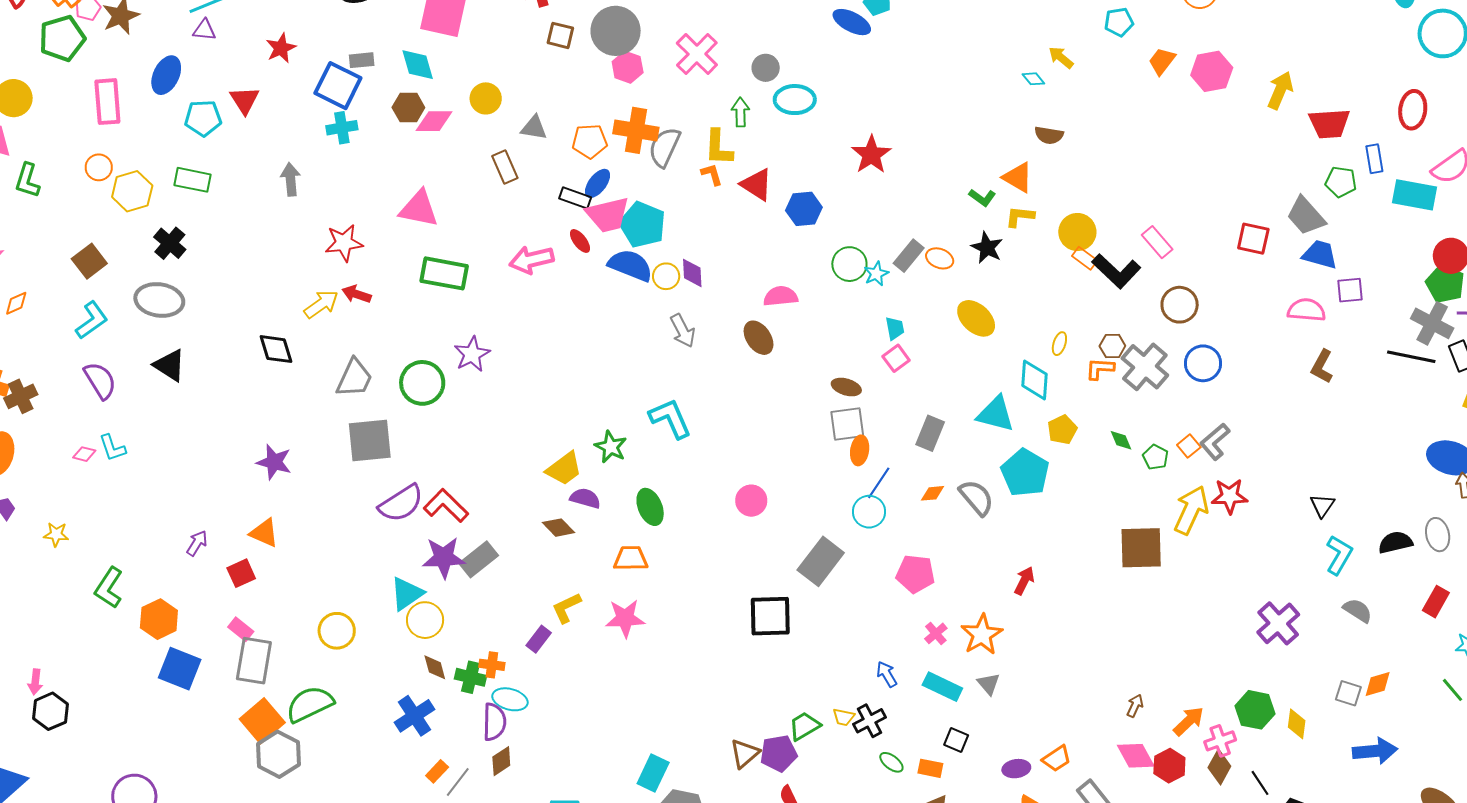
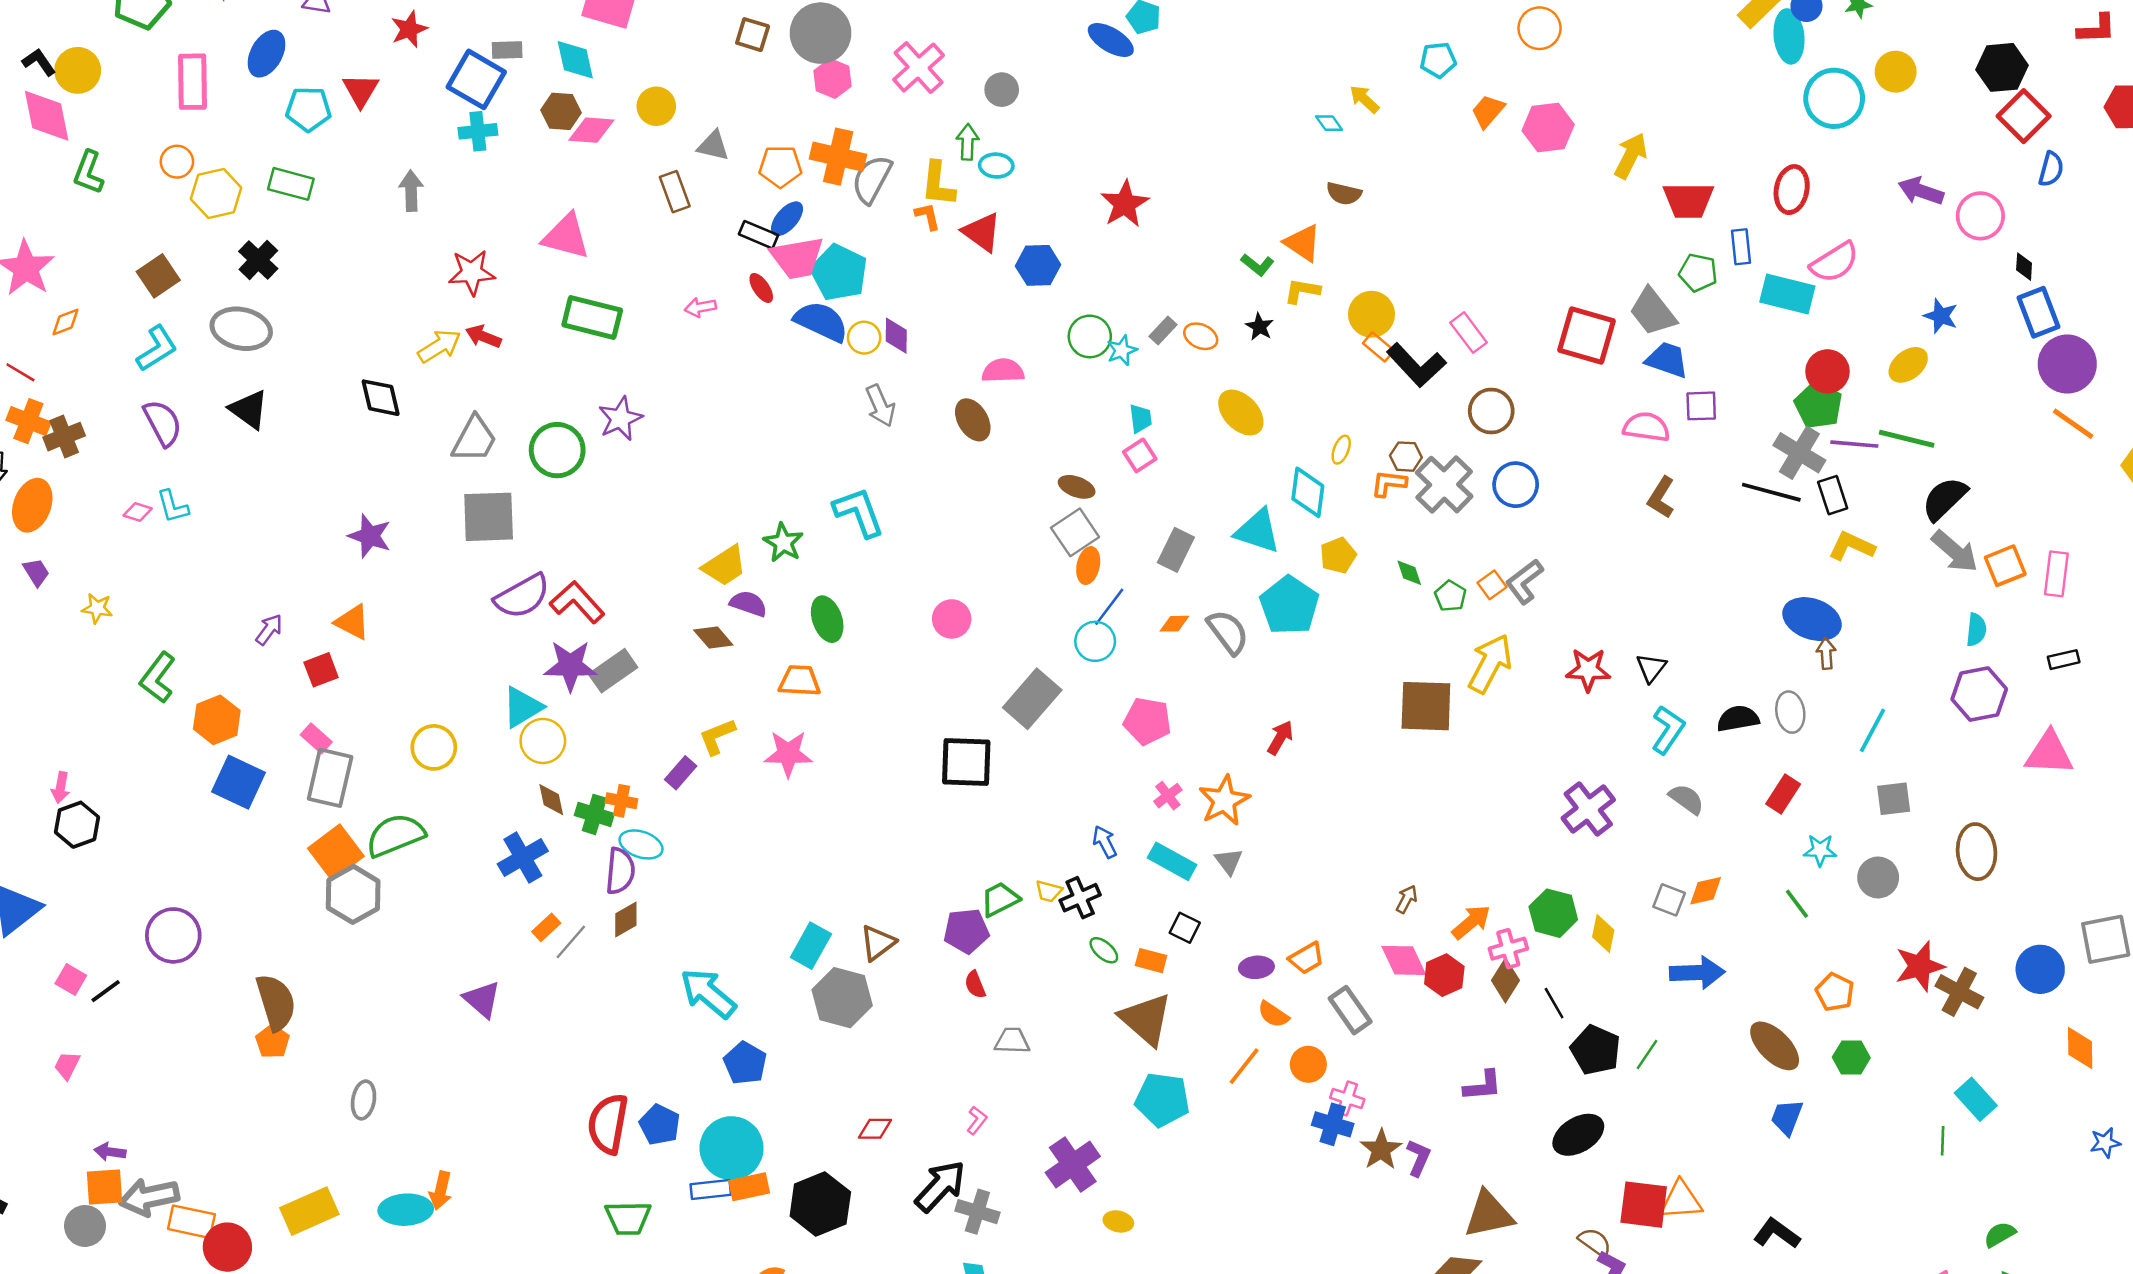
cyan ellipse: (795, 100) -> (996, 166), moved, size x0.7
red square: (1253, 239) -> (1587, 336), size x1.4
black star: (987, 248) -> (1259, 327), size x0.7
gray rectangle: (909, 256) -> (1163, 331), size x0.7
pink arrow: (531, 260) -> (700, 307), size x0.6
gray square: (847, 424) -> (1075, 532), turned -30
red star: (1230, 496) -> (1588, 670), moved
brown triangle: (745, 753) -> (878, 943), moved

